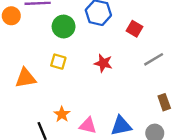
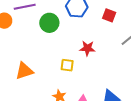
yellow square: (58, 62) -> (67, 65), moved

